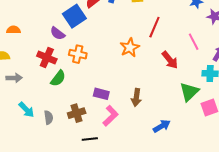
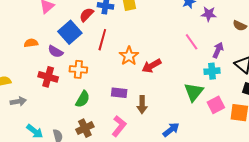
red line: (154, 27) -> (102, 40), moved
orange semicircle: (13, 30) -> (31, 43), moved
red arrow: (170, 60) -> (152, 66), moved, turned 108
green semicircle: (58, 78) -> (83, 99), moved
purple rectangle: (101, 94) -> (119, 93), moved

